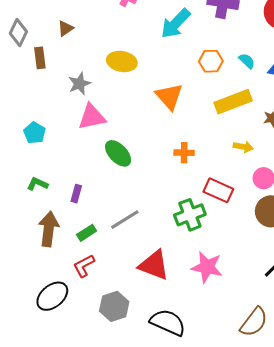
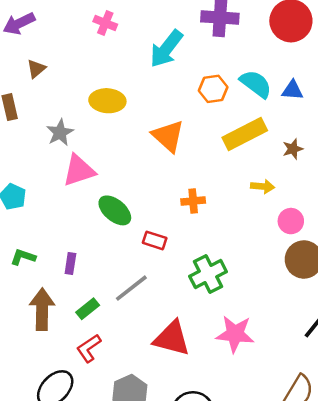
cyan semicircle: (247, 61) -> (256, 84), size x1.6
red rectangle: (218, 190) -> (155, 240), moved, size x0.7

